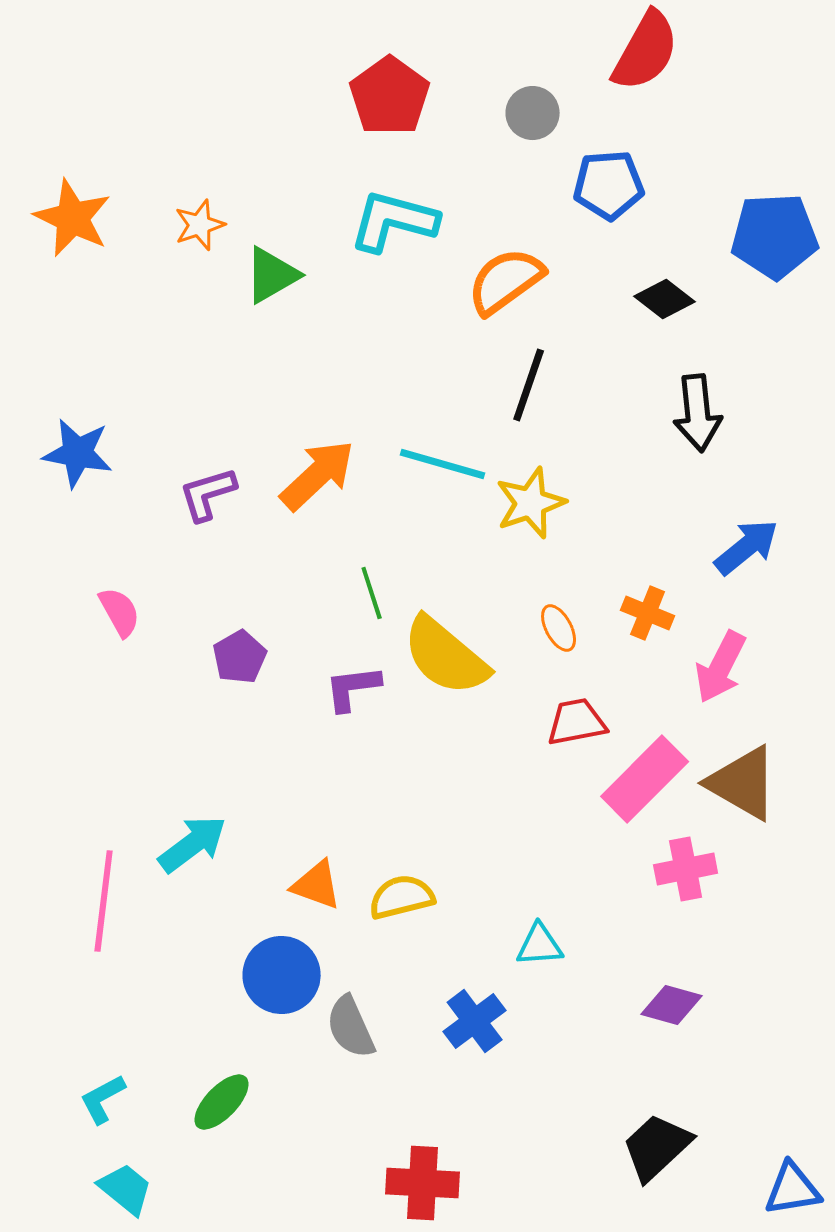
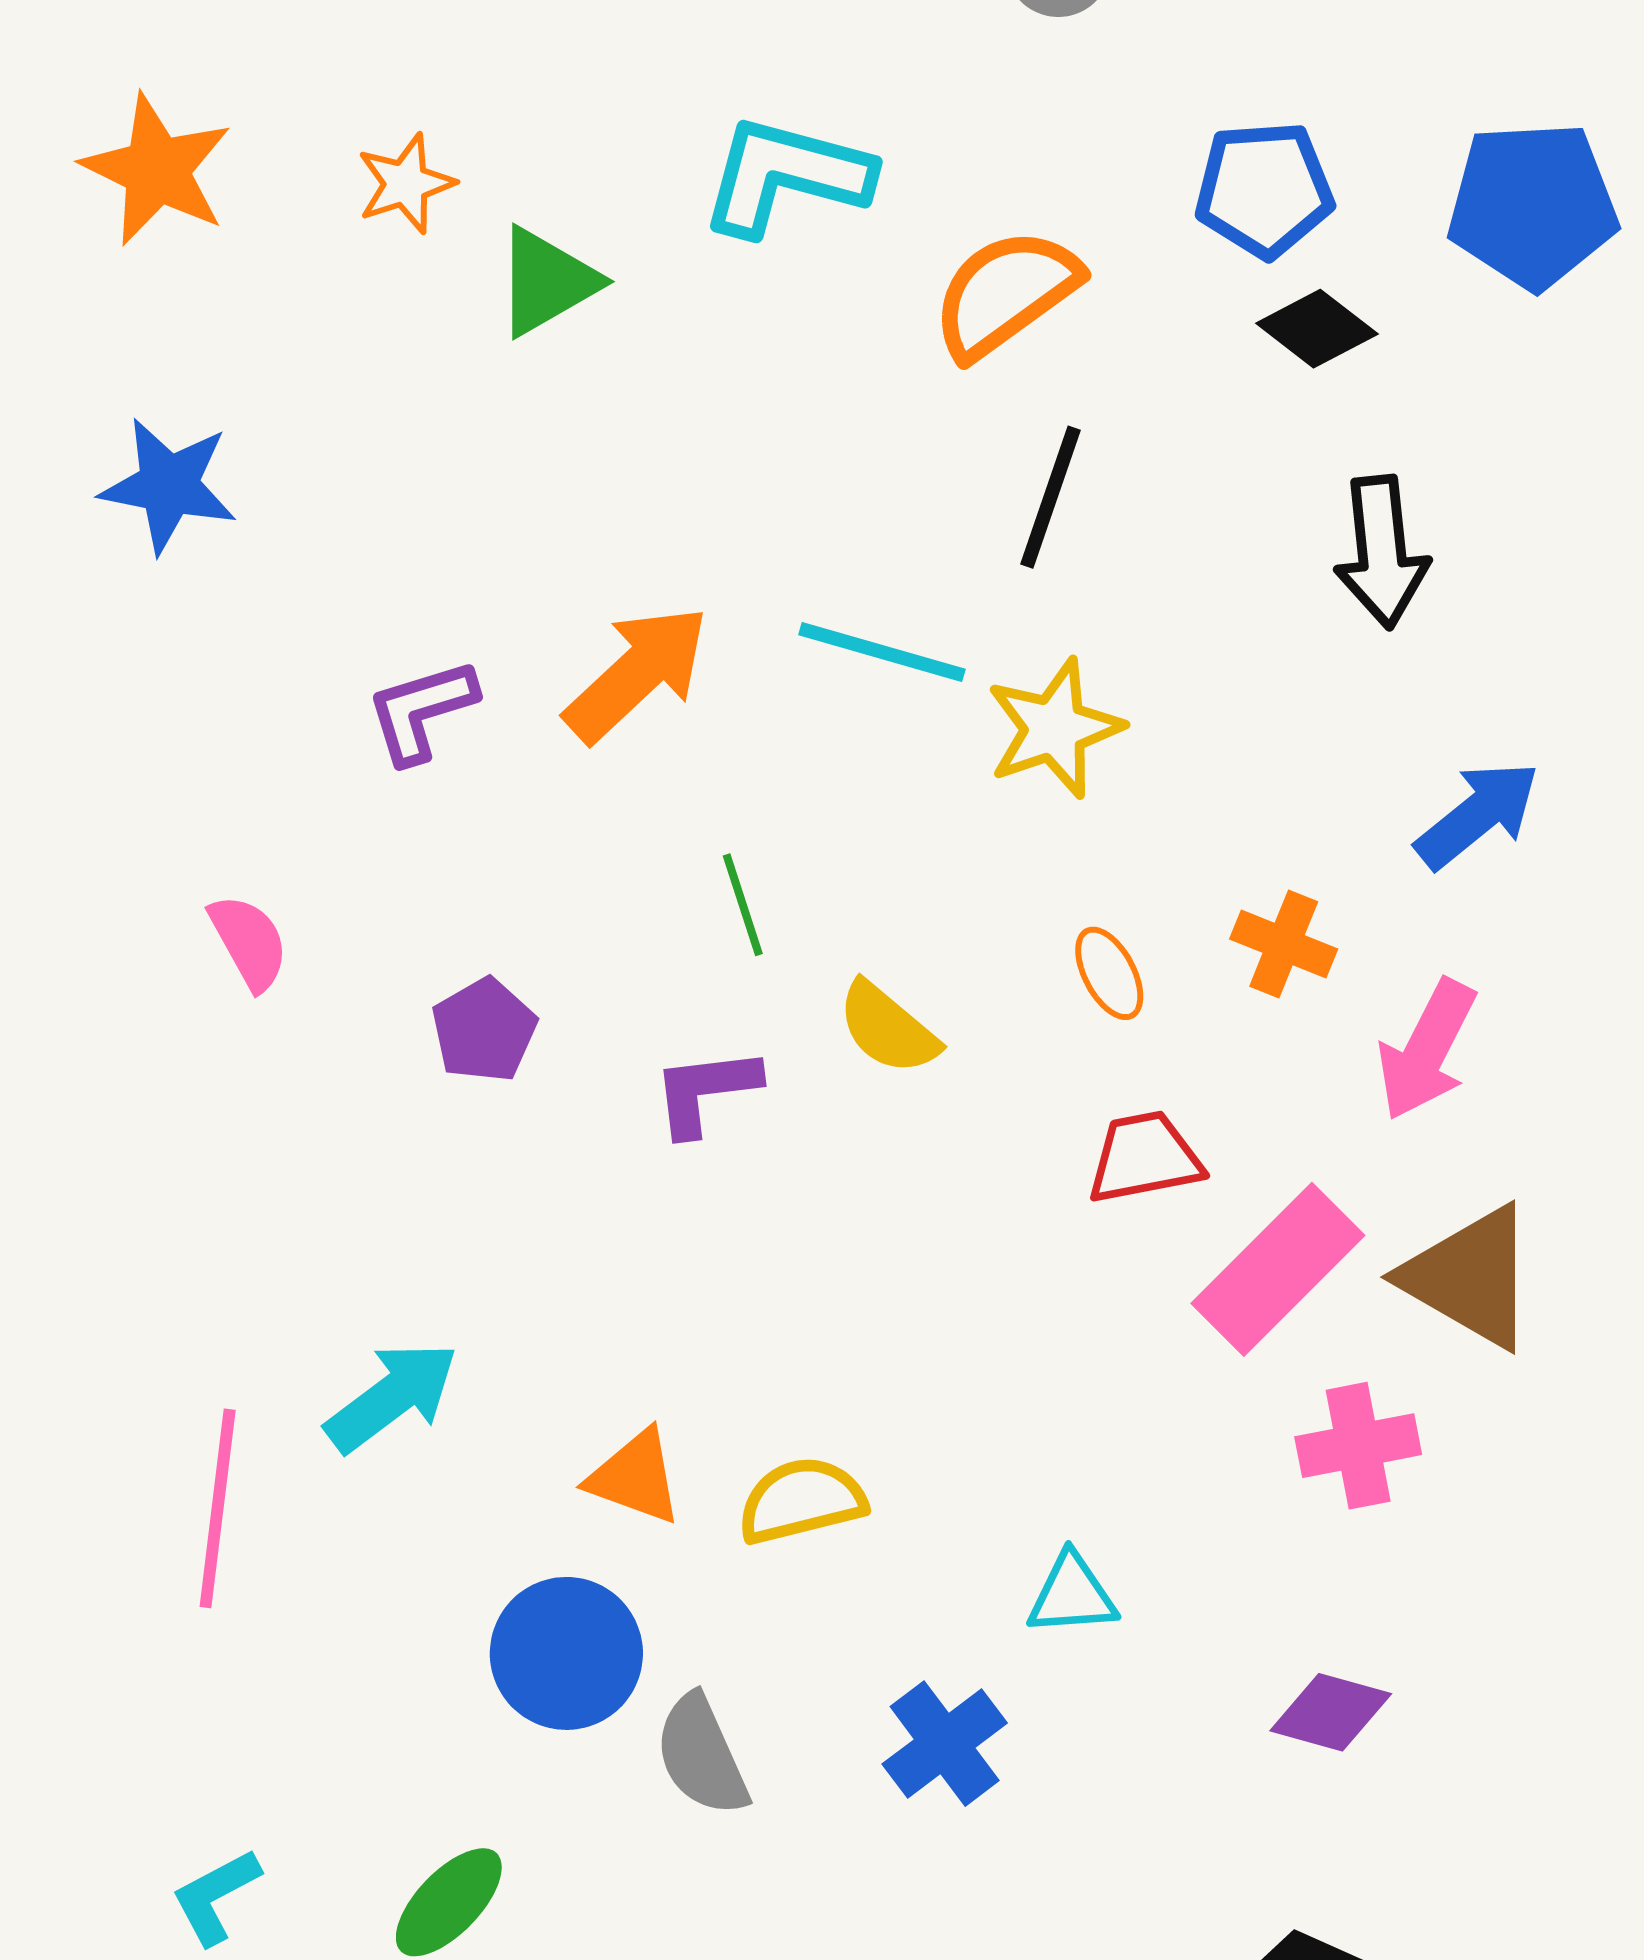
blue pentagon: (609, 185) -> (1264, 189), moved
blue star: (78, 453) -> (169, 485), moved
yellow semicircle: (446, 656) -> (888, 1028), size x0.6

